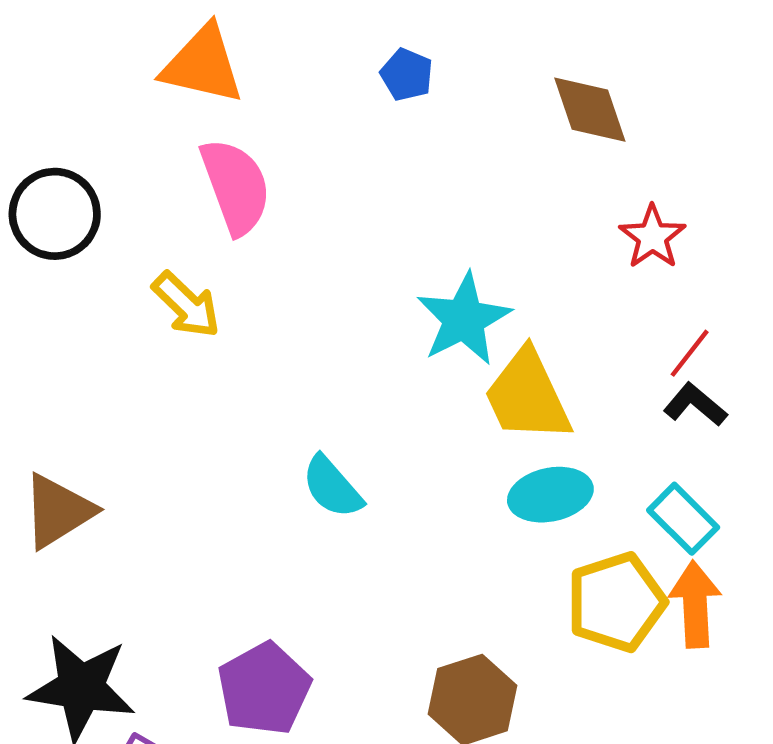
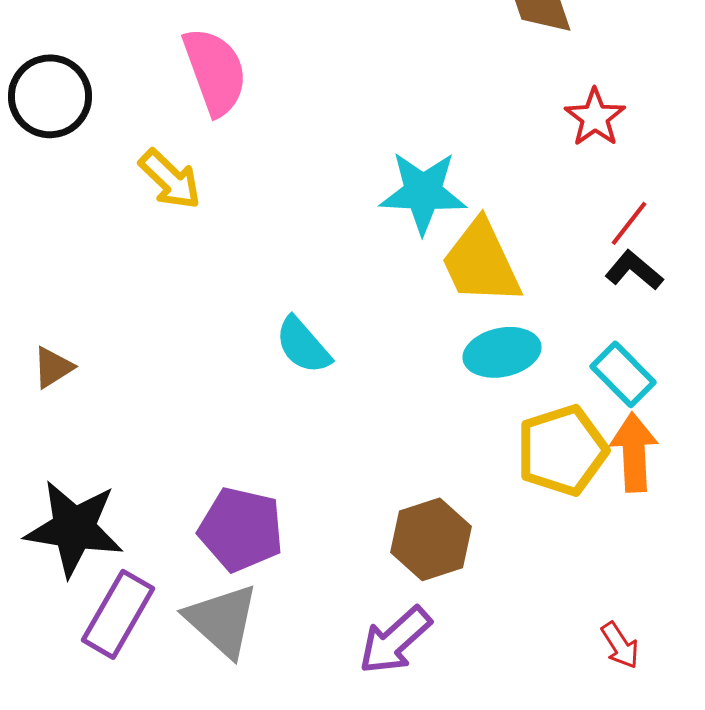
cyan star: (464, 319) -> (423, 192), turned 30
brown triangle: (58, 511) -> (53, 367), size x0.6
purple pentagon: (264, 689) -> (241, 529), turned -30

